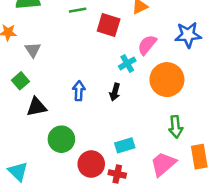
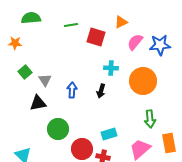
pink semicircle: (147, 45) -> (135, 42), moved
gray triangle: (33, 50) -> (45, 80), moved
cyan cross: (127, 63) -> (111, 68), turned 32
green square: (20, 81) -> (25, 72), moved

